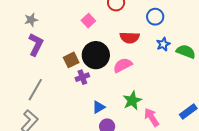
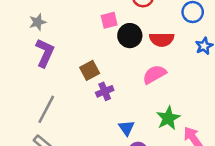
pink square: (88, 21) -> (109, 20), turned 32
black circle: (96, 55) -> (130, 36), moved, size x0.7
blue triangle: (99, 107) -> (126, 128), turned -32

